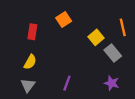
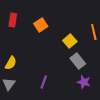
red rectangle: (32, 32) -> (13, 20), moved
gray rectangle: (113, 53) -> (78, 61), moved

